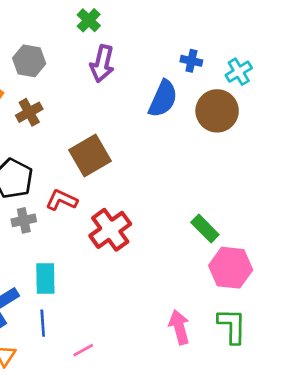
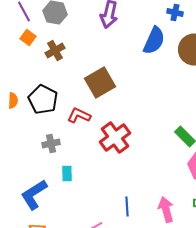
gray cross: (24, 220) -> (51, 144), moved
cyan rectangle: (45, 279) -> (67, 174), size x0.7
blue line: (43, 323) -> (127, 207), moved

